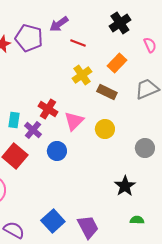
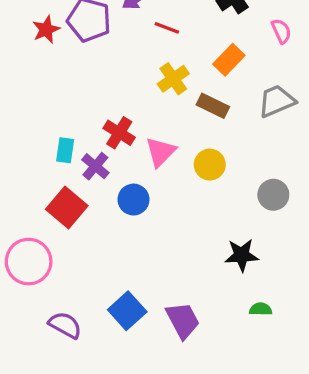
black star: (125, 186) -> (242, 255), turned 30

